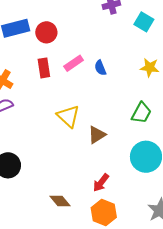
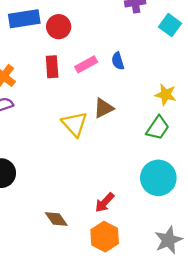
blue semicircle: (100, 68) -> (118, 61), moved
yellow star: (150, 68) -> (166, 95), moved
brown triangle: (97, 135) -> (104, 108), moved

